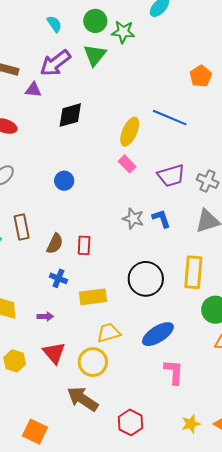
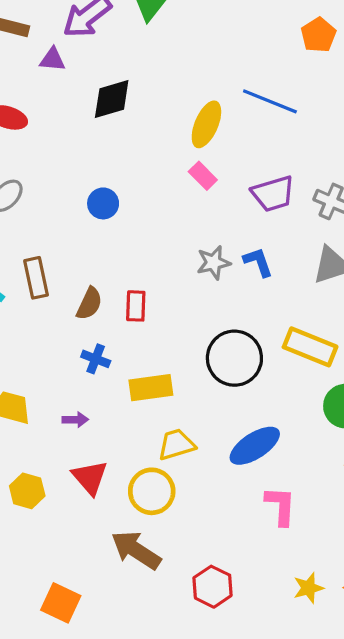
gray star: (133, 219) -> (213, 263), turned -30
yellow rectangle: (193, 272) -> (310, 347), turned -72

